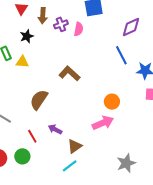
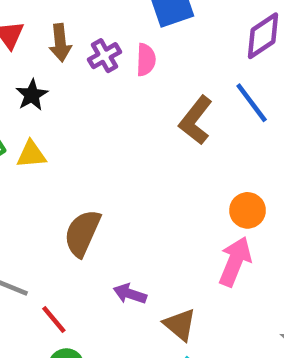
brown L-shape: (69, 73) -> (196, 120), moved, turned -85
pink arrow: (103, 123) -> (235, 261), turned -35
red line: (32, 136) -> (54, 319), moved
brown triangle: (75, 146) -> (180, 325), turned -35

